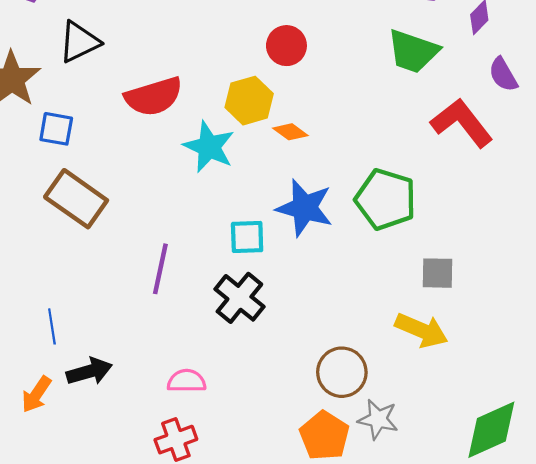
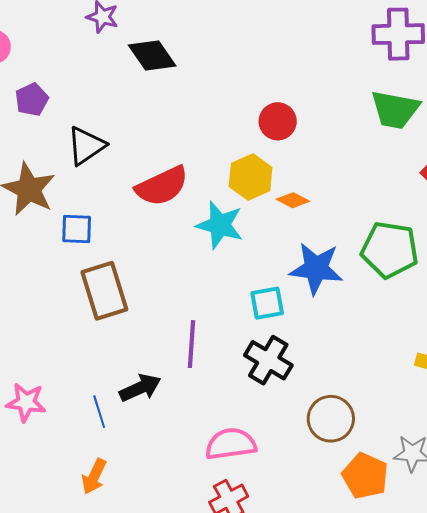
brown rectangle: (76, 199) -> (104, 291), turned 46
black arrow: (89, 371) -> (140, 388), moved
brown circle: (342, 372) -> (331, 419), moved
pink semicircle: (187, 381) -> (231, 444), size x1.4

